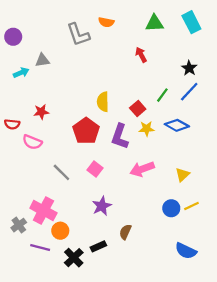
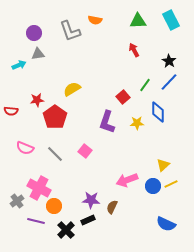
purple circle: (13, 37) -> (34, 33), moved
red arrow: (141, 55) -> (134, 50), moved
yellow semicircle: (103, 102) -> (72, 89), moved, turned 60
blue diamond: (177, 125) -> (158, 112), turned 60
yellow star: (147, 129) -> (137, 123), moved
red pentagon: (86, 131) -> (55, 117), moved
pink semicircle: (32, 142) -> (25, 148), moved
pink arrow: (142, 169) -> (127, 180), moved
yellow triangle: (182, 175) -> (163, 165), moved
purple star: (102, 206) -> (91, 200), moved, turned 30

